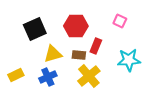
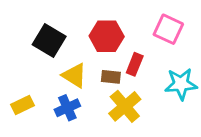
pink square: (120, 21) -> (168, 29), size x1.5
black square: (35, 29) -> (49, 40), turned -35
yellow triangle: (53, 54) -> (74, 76), turned 48

